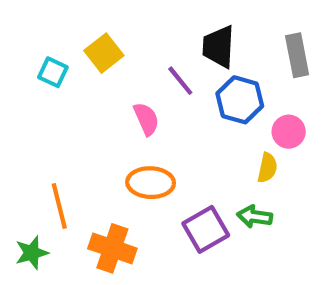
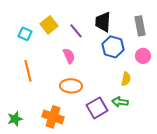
purple line: (180, 81) -> (76, 31), moved
pink circle: (289, 132) -> (143, 56), moved
orange line: (59, 206) -> (28, 71), moved

